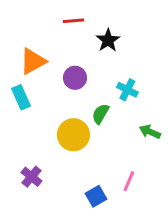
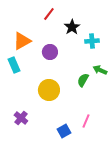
red line: (73, 21) -> (49, 14), turned -48
cyan cross: (127, 90) -> (92, 41), moved, turned -32
green semicircle: (100, 114) -> (83, 80), moved
green arrow: (150, 132) -> (100, 70), moved

